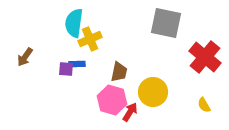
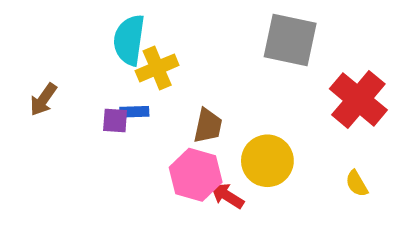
red arrow: (130, 112) -> (227, 196), turned -90

